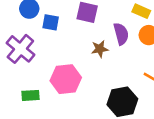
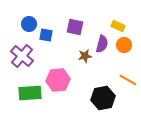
purple semicircle: (121, 34) -> (102, 44), turned 30
green rectangle: (31, 95) -> (30, 93), size x1.6

